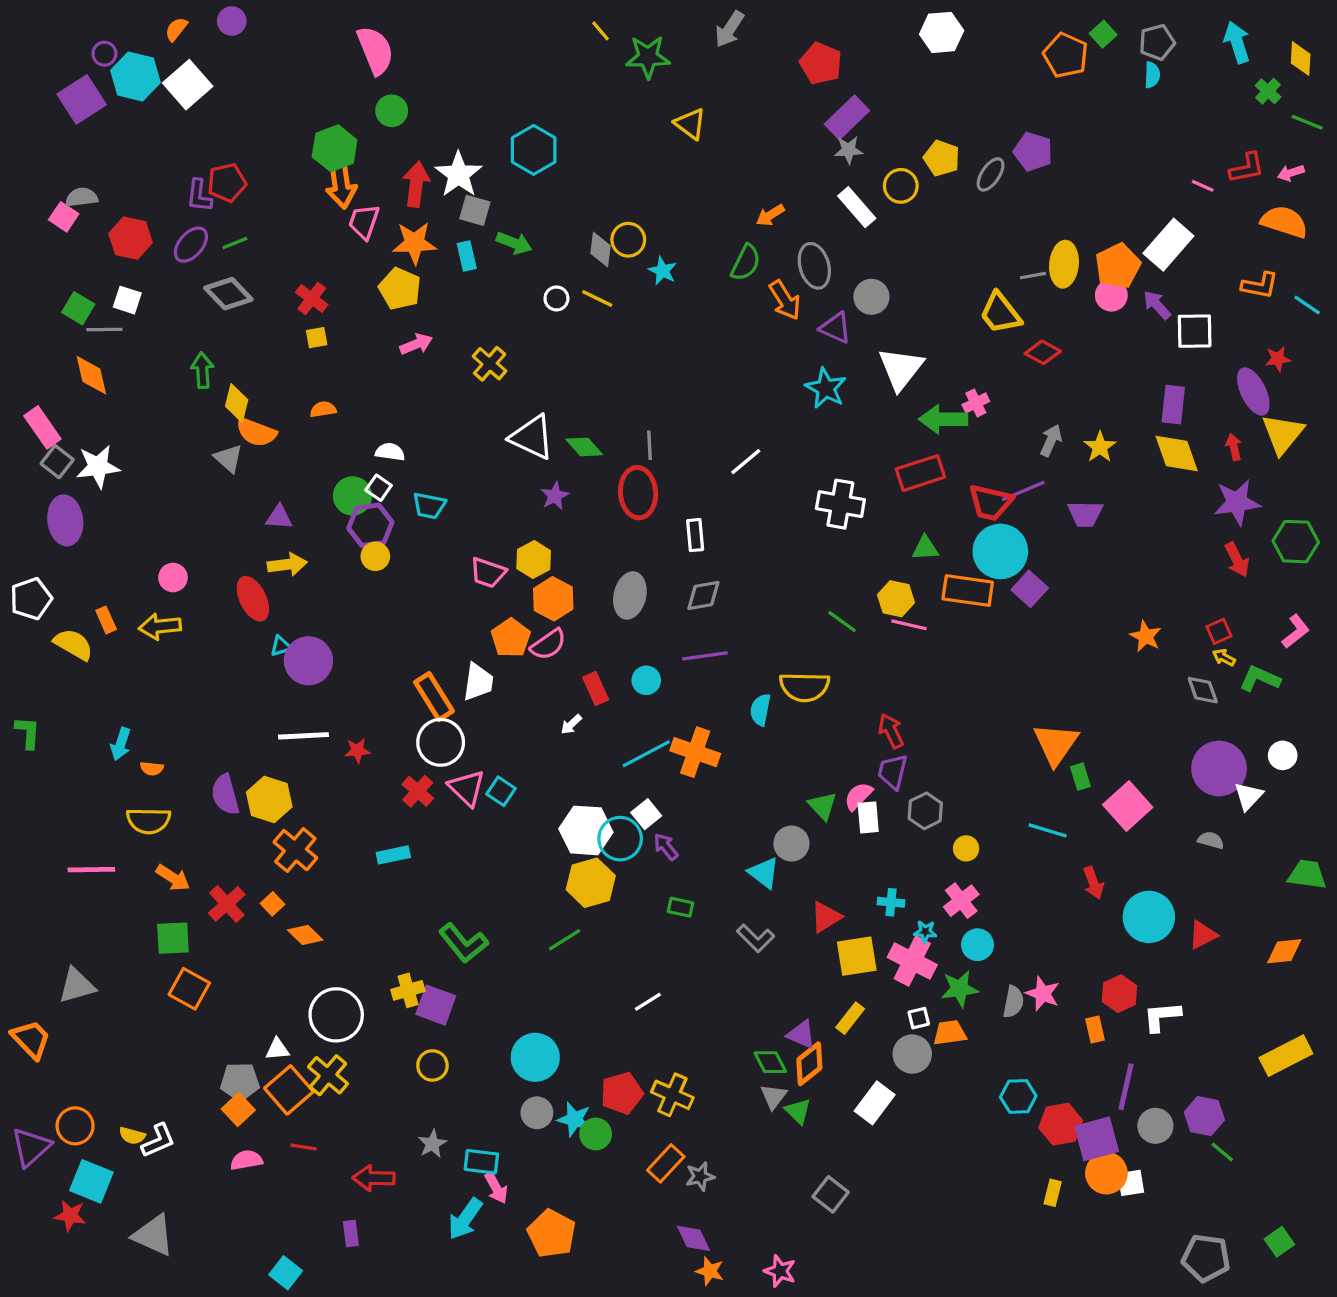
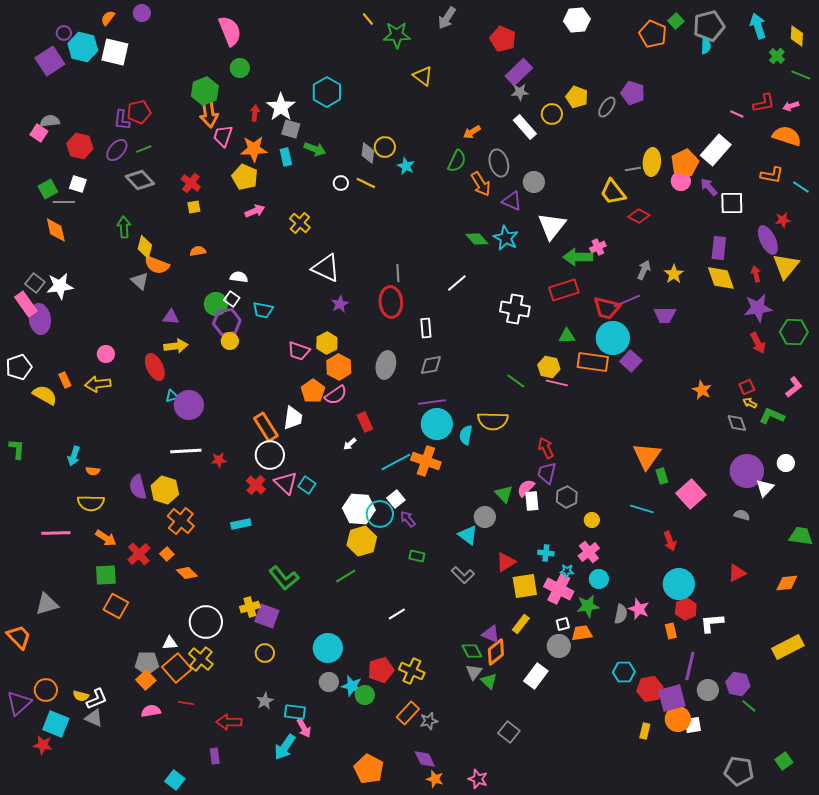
gray pentagon: (1157, 42) -> (709, 26), size x1.4
white square: (188, 85) -> (115, 52), turned -36
red arrow: (416, 184) -> (255, 113), size x0.6
green square: (78, 308) -> (48, 189), turned 30
pink rectangle: (42, 427) -> (26, 304), moved
green diamond: (584, 447) -> (477, 239), moved
cyan circle: (646, 680) -> (437, 424), moved, size x1.8
cyan circle: (1149, 917) -> (679, 584), moved
orange pentagon: (552, 1234) -> (369, 769), moved
gray triangle: (153, 1235) -> (94, 718), moved, size x0.7

